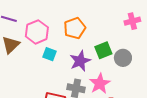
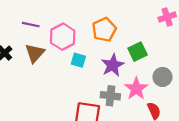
gray circle: (123, 58) -> (162, 77), moved

